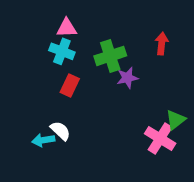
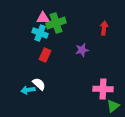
green cross: (110, 56) -> (56, 23), moved
green triangle: (176, 120) -> (113, 106), moved
pink cross: (160, 139) -> (103, 89), turned -30

